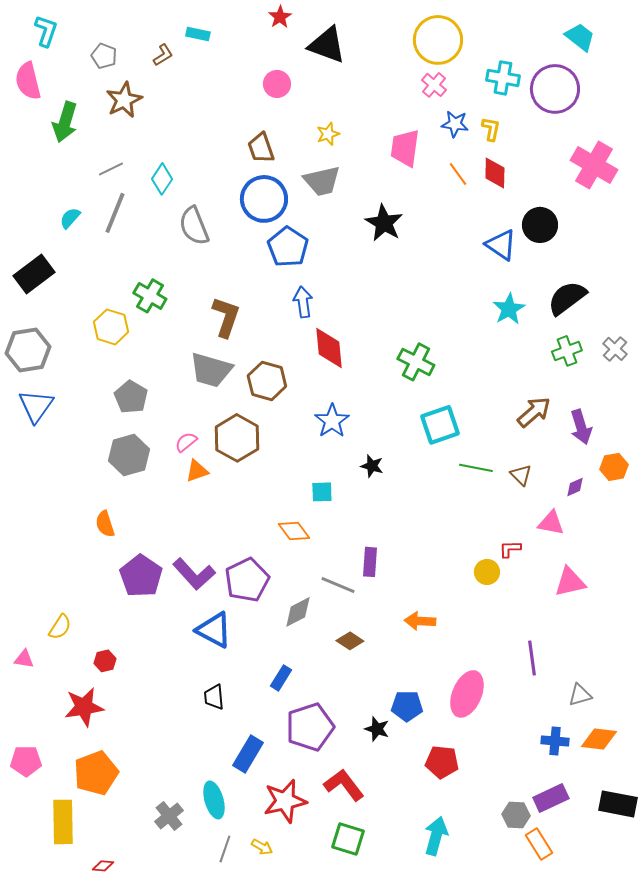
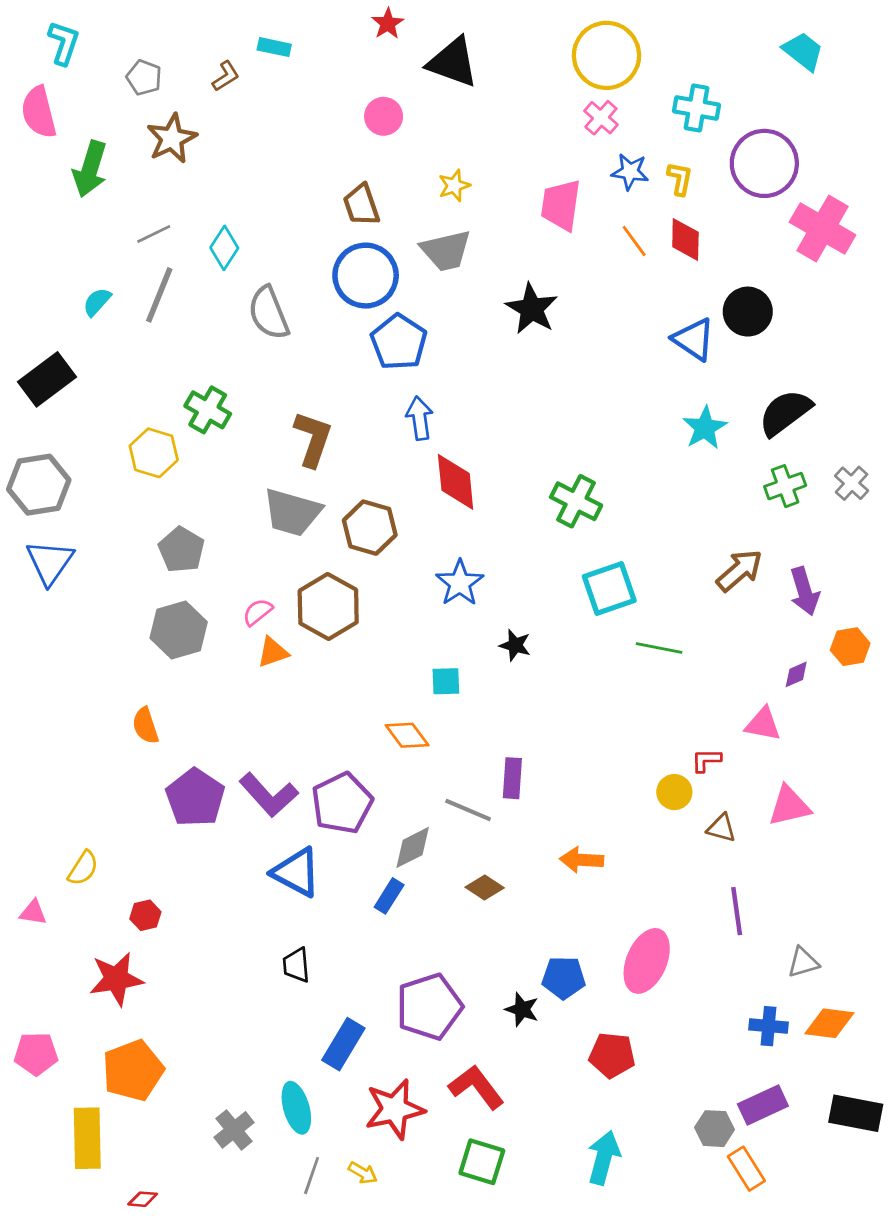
purple circle: (555, 89) -> (764, 163), moved
brown triangle: (521, 475) -> (721, 828), moved, turned -30
blue rectangle: (281, 678) -> (389, 896), moved

